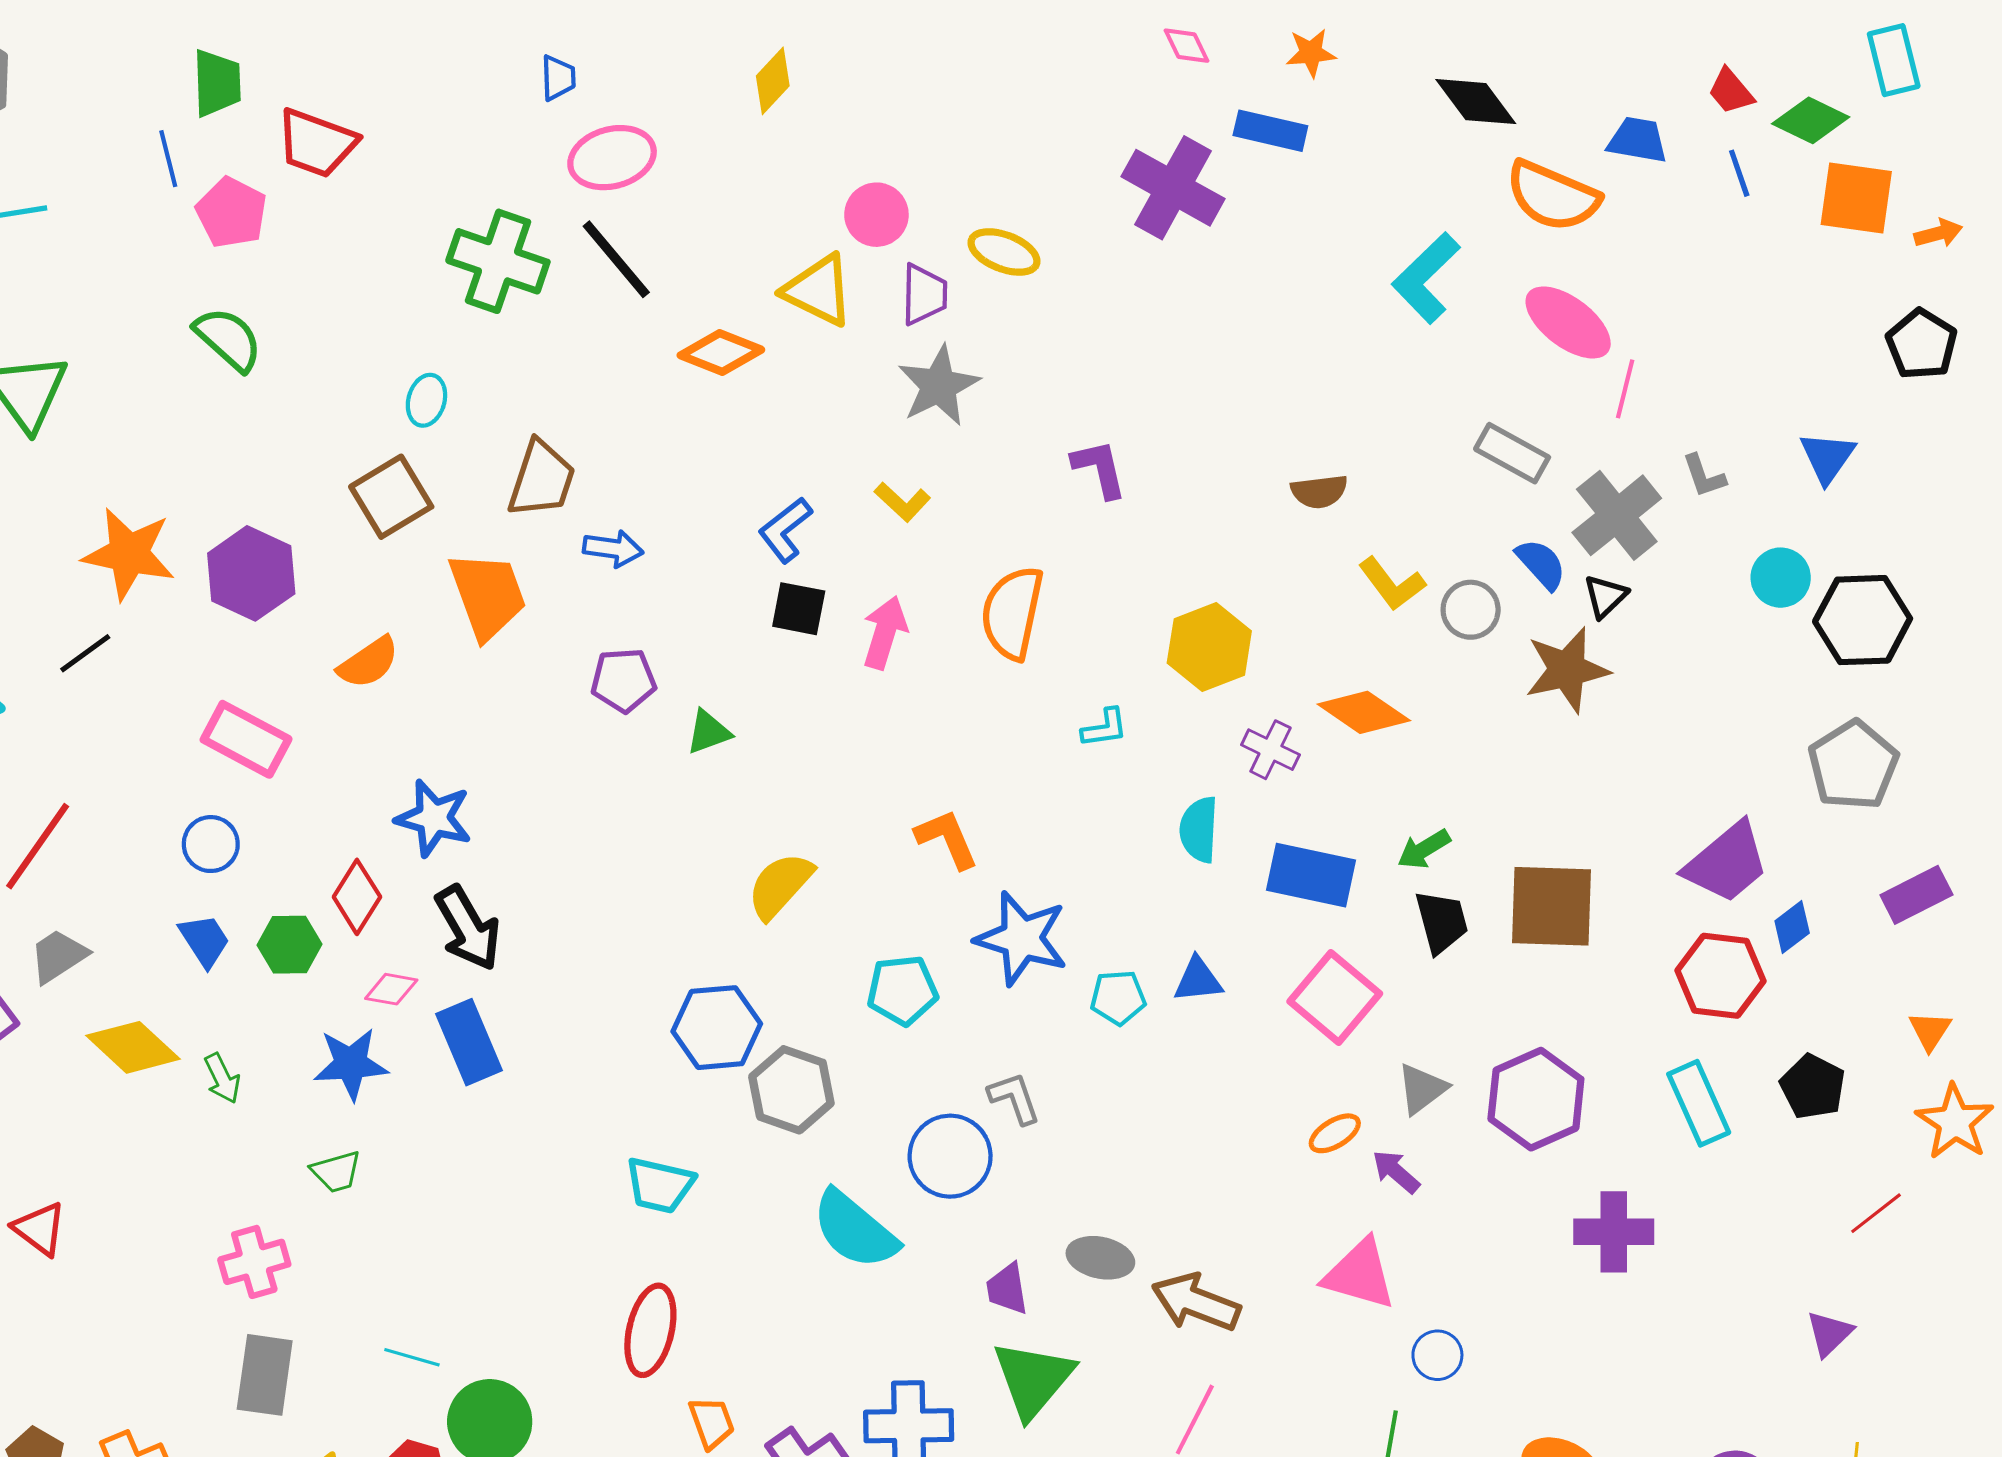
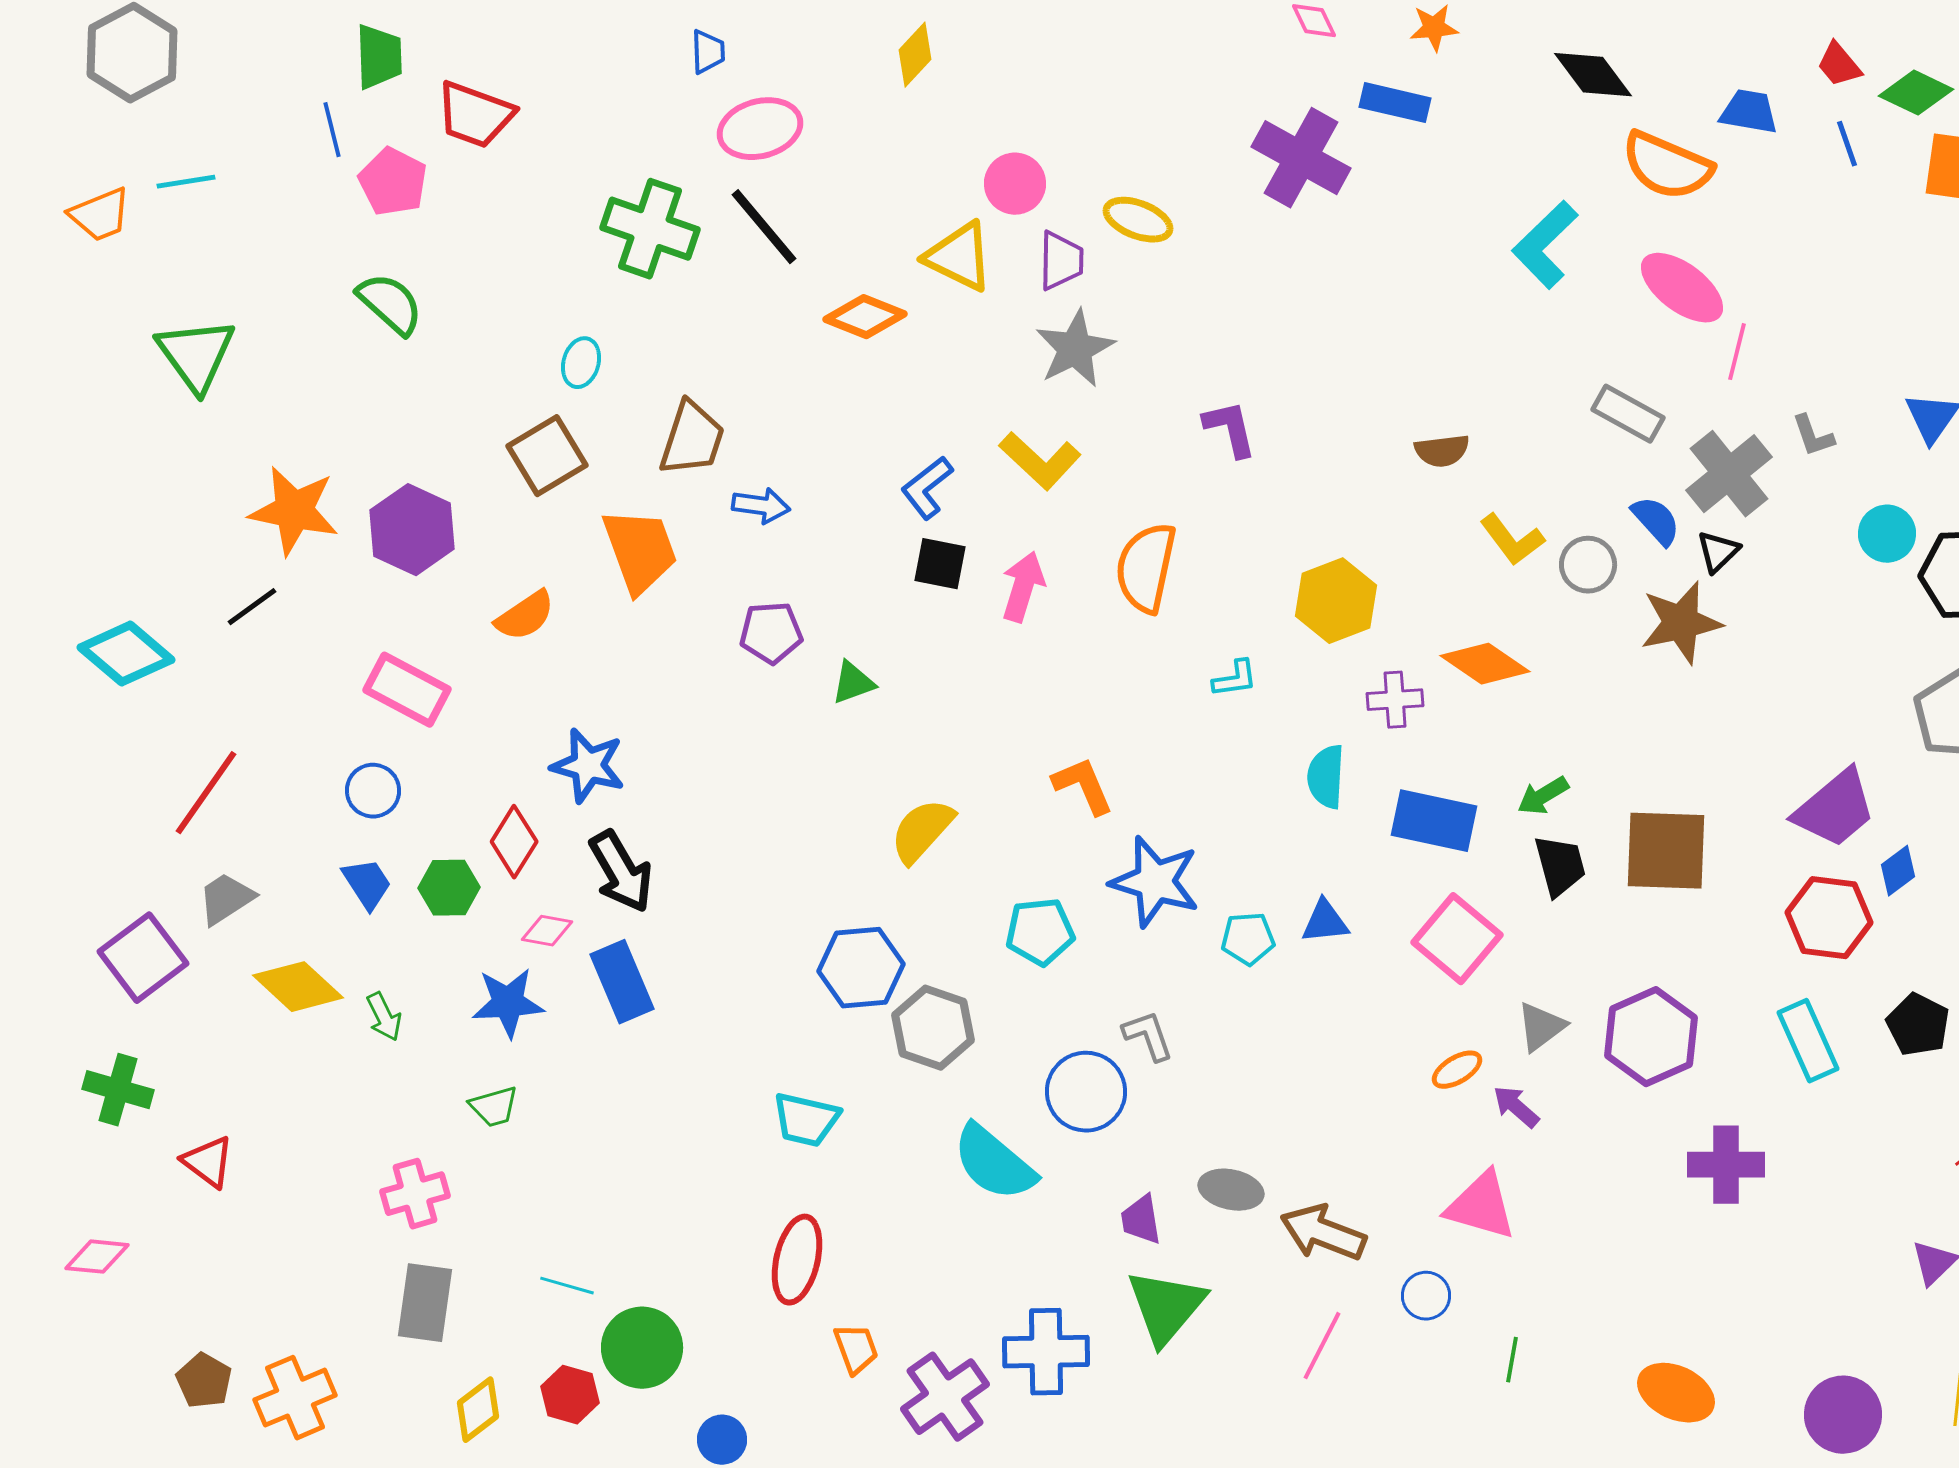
yellow L-shape: (902, 502) -> (1040, 461), size x1.5
purple cross: (1270, 750) -> (1395, 700), turned -30
blue circle: (1437, 1355) -> (1426, 1296), moved

